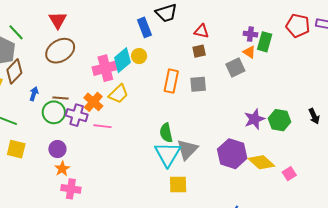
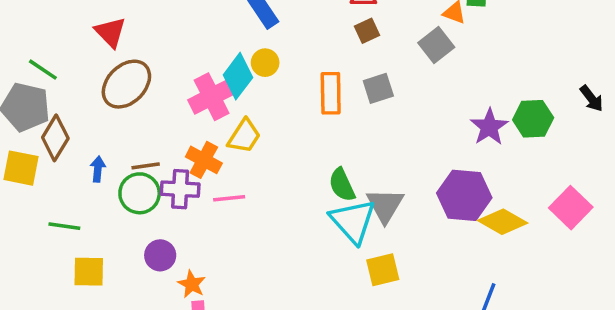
yellow diamond: (261, 162) -> (503, 222), moved
orange star: (62, 169) -> (192, 284), moved
pink square: (289, 174) -> (571, 208), size x1.6

